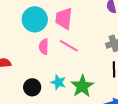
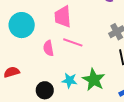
cyan circle: (35, 19) -> (22, 25), moved

